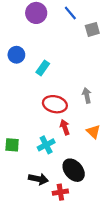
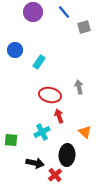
orange triangle: (93, 132) -> (85, 132), moved
green square: (12, 145) -> (11, 140), moved
black ellipse: (74, 170) -> (67, 155), turned 45
red cross: (60, 192) -> (55, 175), turned -32

